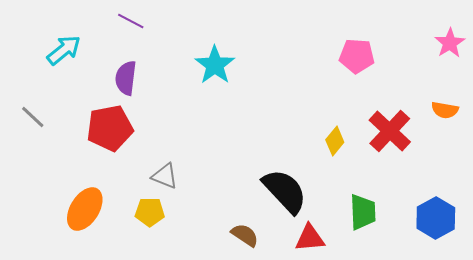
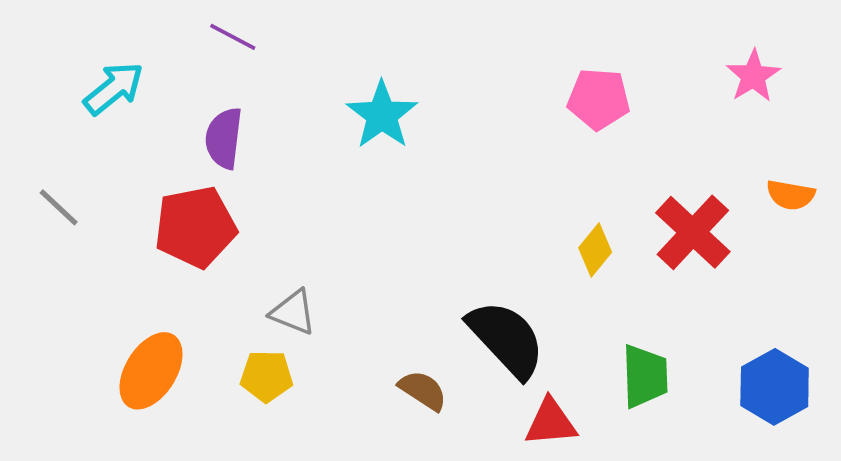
pink star: (450, 43) -> (753, 76), moved
pink pentagon: (357, 56) -> (599, 99), moved
brown semicircle: (245, 235) -> (423, 390), moved

